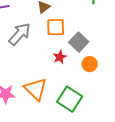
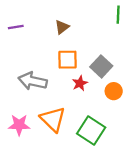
orange square: (56, 27) -> (68, 60), moved
gray arrow: (20, 34) -> (33, 81), moved, turned -120

